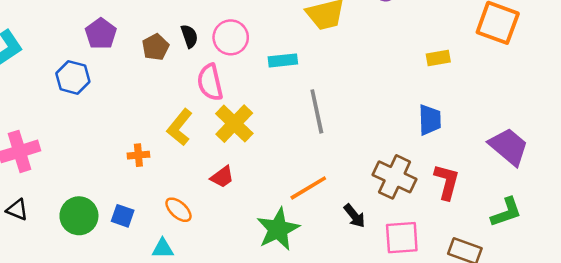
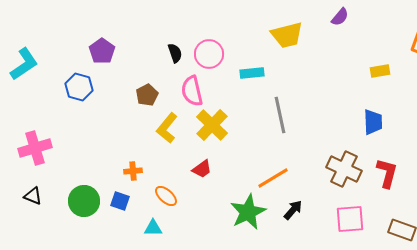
brown pentagon: (155, 47) -> (147, 95), moved
orange cross: (138, 155) -> (133, 171), moved
black arrow: (354, 216) -> (293, 210), moved, turned -100

